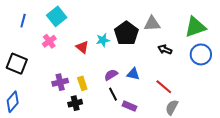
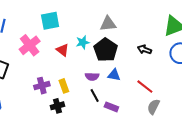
cyan square: (57, 16) -> (50, 21), moved, turned 30
gray triangle: (152, 24) -> (108, 24), moved
black pentagon: (126, 33) -> (106, 50), moved
pink cross: (49, 41) -> (30, 45), size x1.5
purple semicircle: (111, 75) -> (92, 77), turned -144

